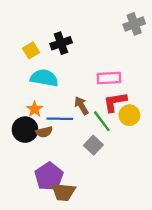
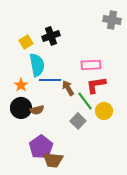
gray cross: (134, 24) -> (112, 20), turned 30
cyan semicircle: (44, 78) -> (37, 65), turned 70
orange star: (35, 109) -> (21, 85), moved
yellow circle: (129, 115) -> (104, 111), moved
blue line: (60, 119) -> (50, 80), moved

